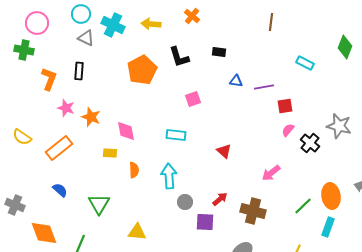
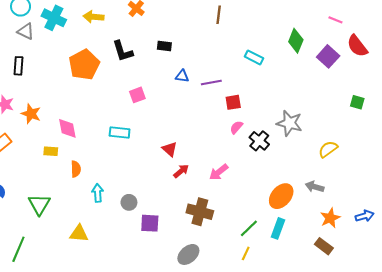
cyan arrow: (169, 176) -> (98, 193), moved, size x0.7
orange ellipse: (331, 196) -> (281, 196), turned 50
red arrow: (220, 199) -> (181, 171), moved
green line: (303, 206) -> (249, 228), moved

